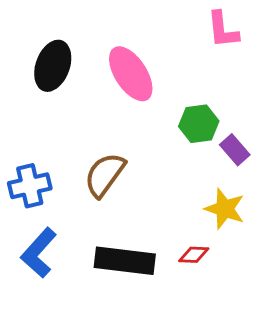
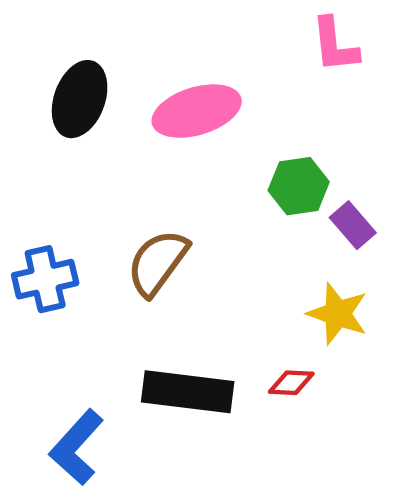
pink ellipse: (131, 74) -> (197, 111), turned -74
blue L-shape: (39, 253) -> (77, 447), moved

